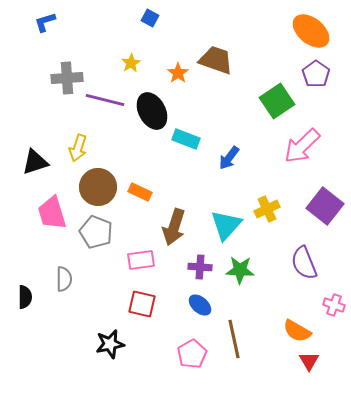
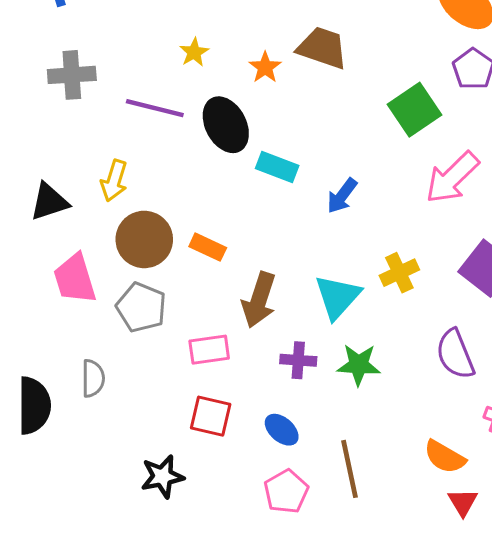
gray cross: (67, 78) -> (72, 75), moved
black semicircle: (25, 297) -> (34, 406), size x1.6
blue ellipse: (200, 305) -> (282, 430), moved

